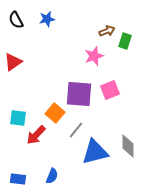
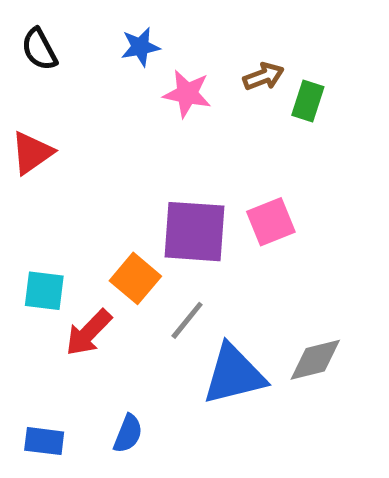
blue star: (47, 19) -> (140, 47), moved
pink star: (94, 56) -> (187, 94), moved, turned 30
gray diamond: (128, 146) -> (315, 360), turned 75

